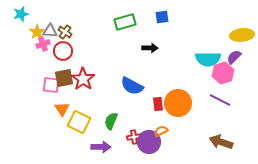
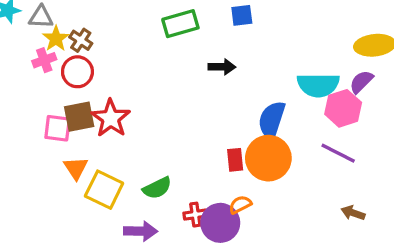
gray triangle: (50, 31) -> (41, 17), moved
yellow star: (37, 32) -> (56, 39), moved
blue semicircle: (132, 86) -> (272, 120), moved, turned 80
green semicircle: (111, 121) -> (157, 188), turned -138
brown arrow: (221, 142) -> (353, 213), moved, size x0.6

